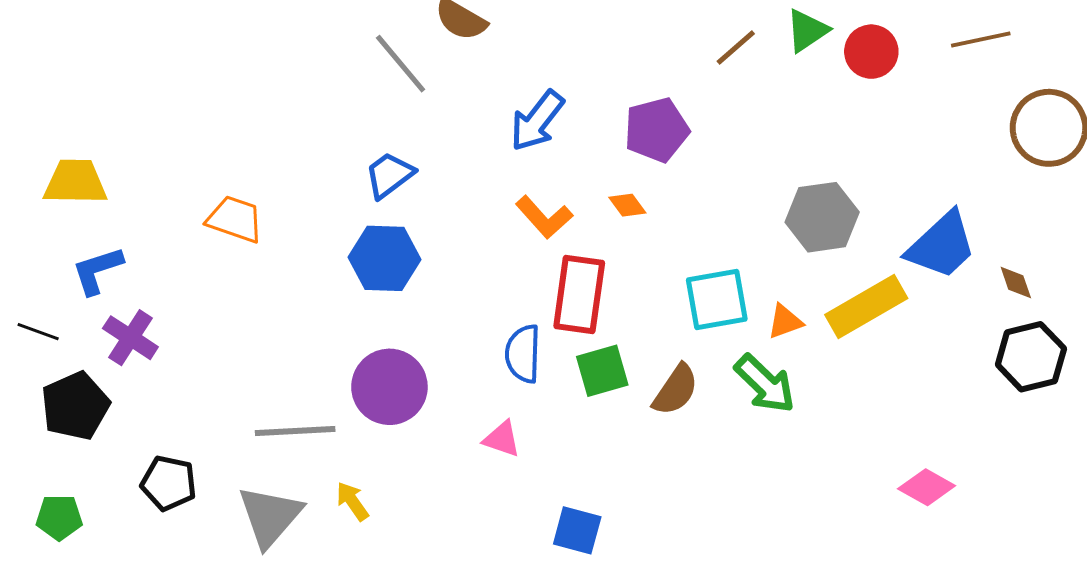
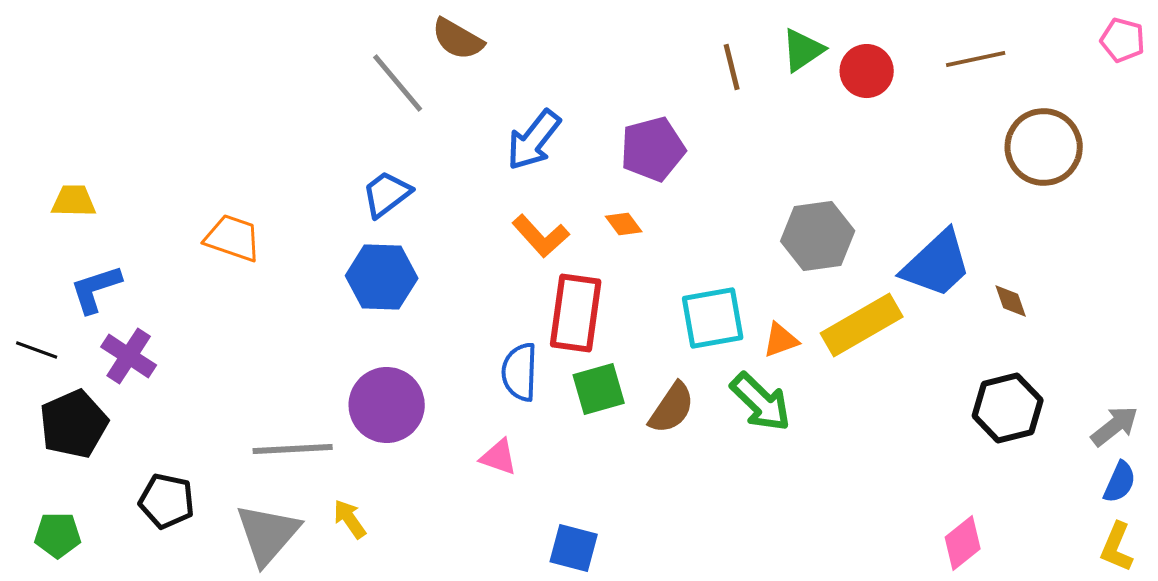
brown line: (736, 48) -> (732, 67), turned -63
yellow trapezoid: (75, 182) -> (74, 201), size x0.7
black hexagon: (1031, 357) -> (1008, 408), moved
pink diamond: (927, 487) -> (963, 543), moved, turned -68

